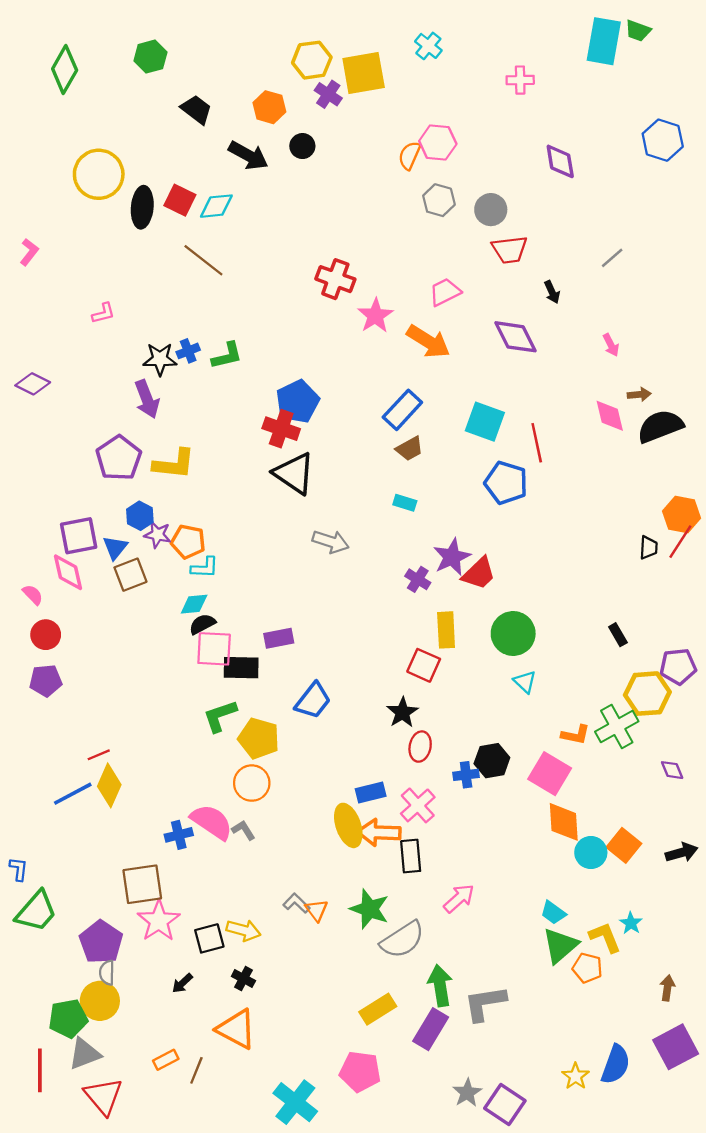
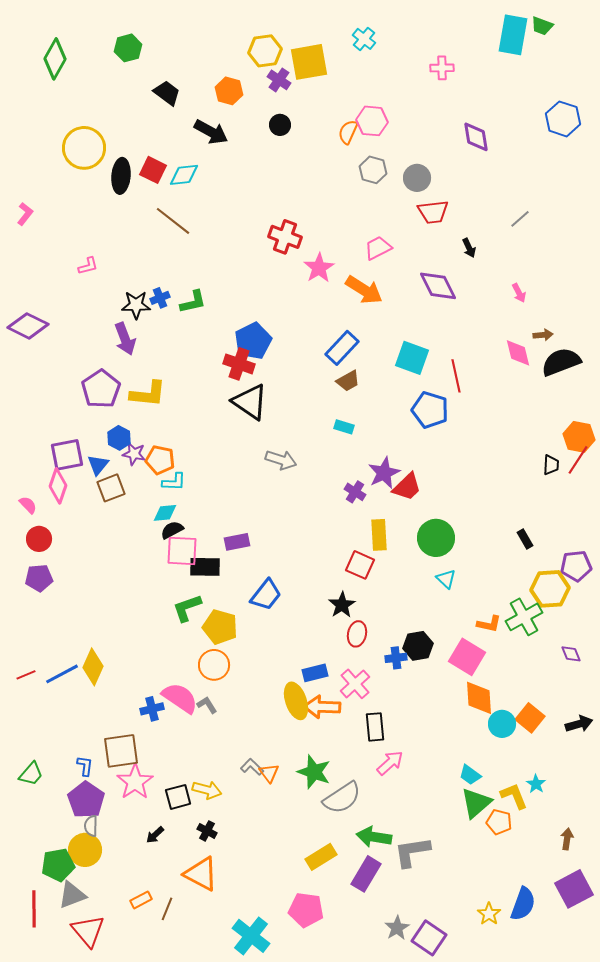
black circle: (302, 146) -> (280, 125), moved
purple diamond: (33, 384) -> (28, 326), size x1.4
pink diamond: (68, 572) -> (58, 486), turned 32
red line: (99, 755) -> (26, 675), moved
black rectangle: (411, 856) -> (375, 727), moved
blue L-shape: (19, 869) -> (85, 766), moved
green trapezoid: (36, 911) -> (31, 774), size x0.7
green arrow: (440, 986) -> (374, 837), turned -72

